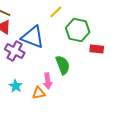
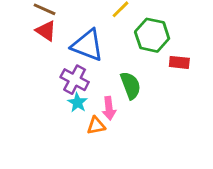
purple cross: (15, 51) -> (75, 80), moved
cyan star: (16, 86) -> (77, 103), moved

